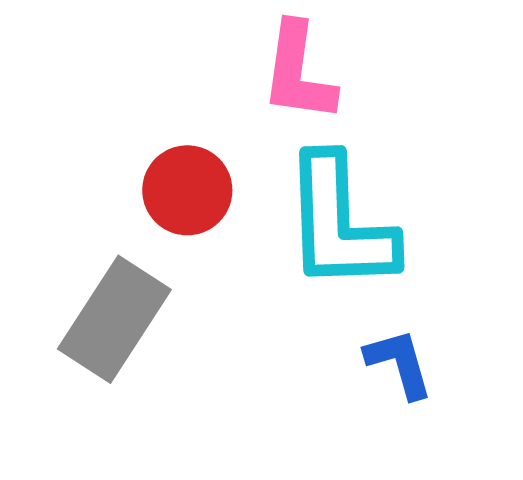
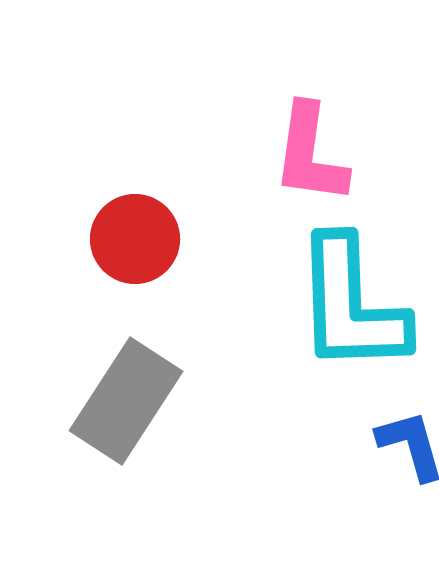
red circle: (187, 190) -> (135, 239), moved

